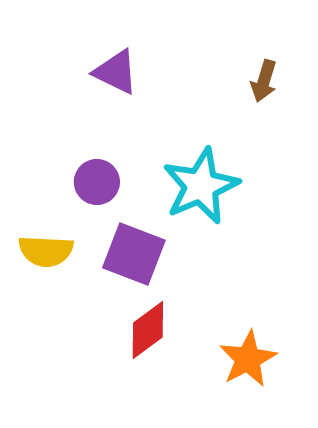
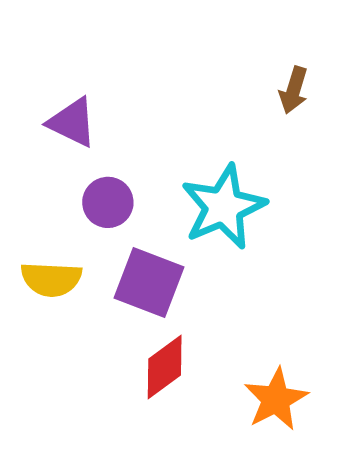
purple triangle: (116, 72) -> (72, 122), moved

